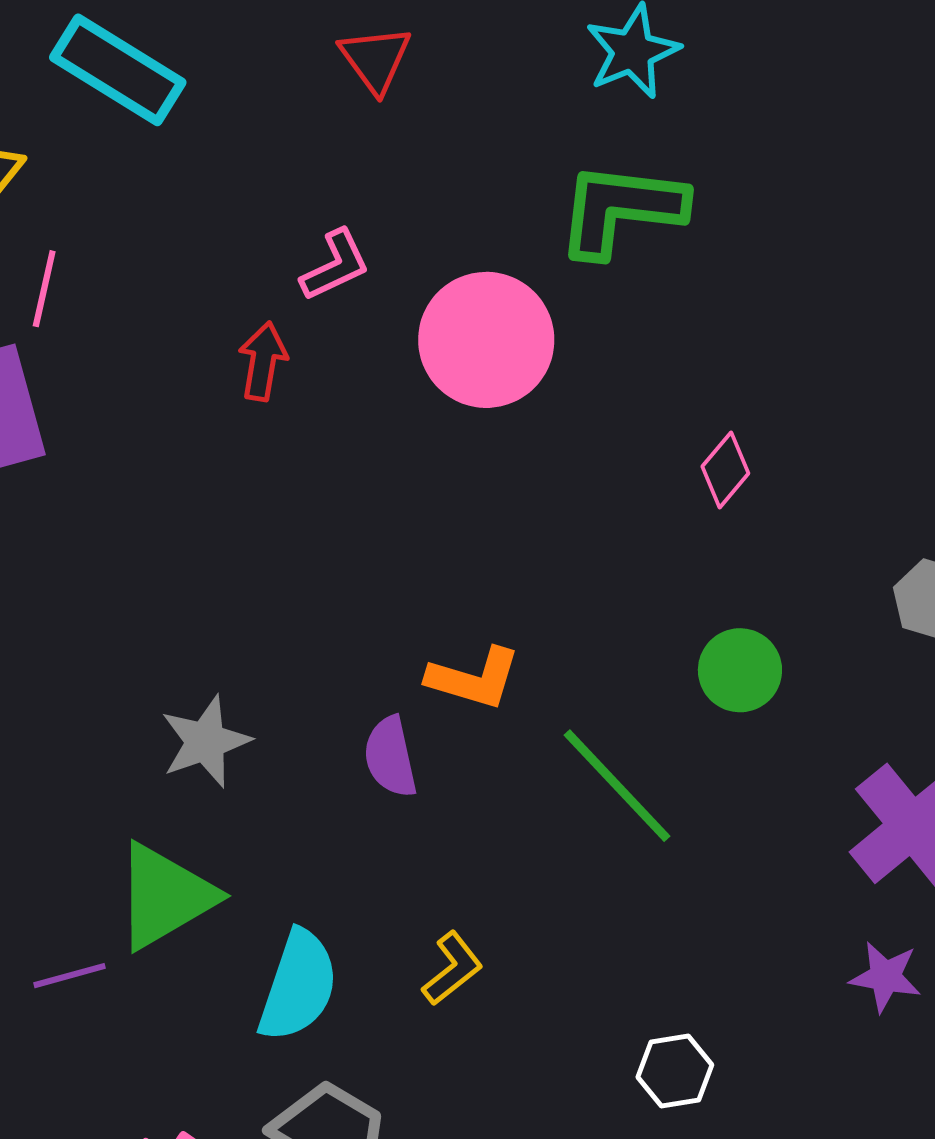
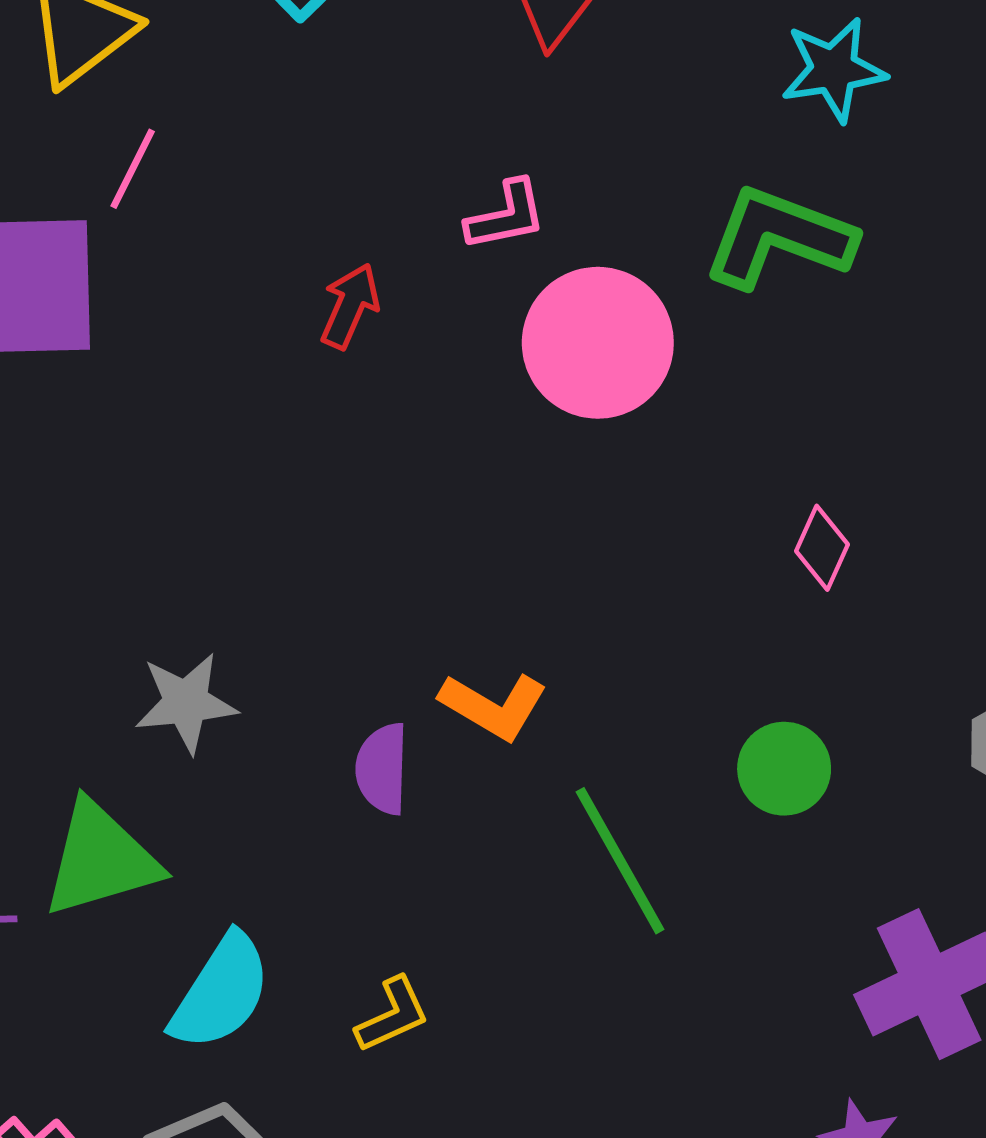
pink L-shape: (335, 265) -> (506, 216), moved
pink diamond: (725, 470) -> (822, 548), turned -30

